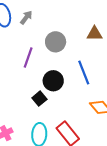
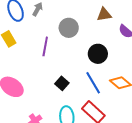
blue line: (84, 73) -> (93, 83), moved
black circle: (53, 81) -> (98, 54), moved

